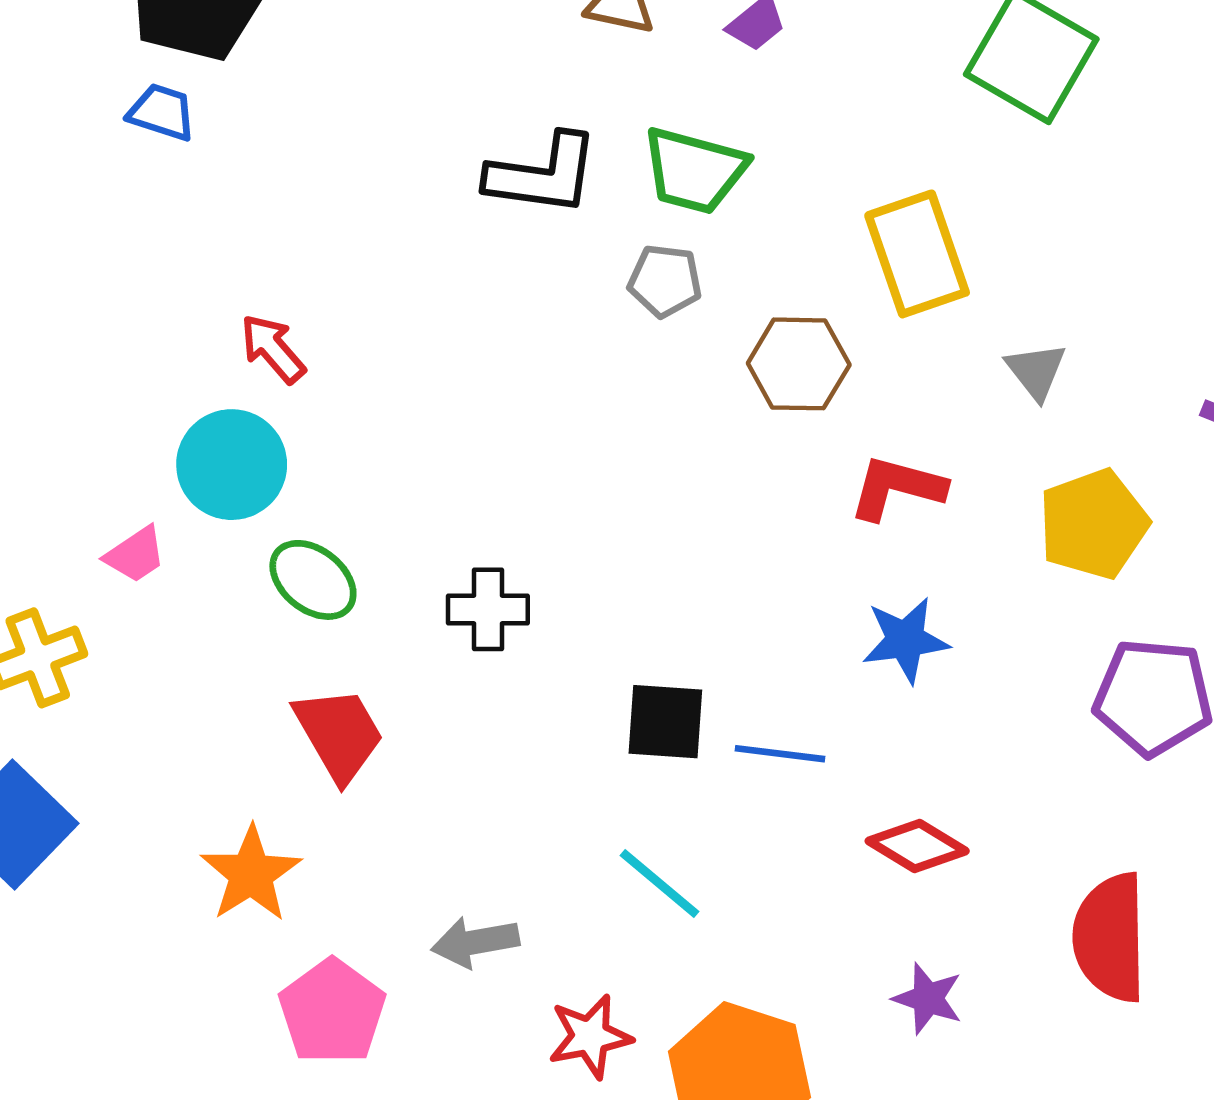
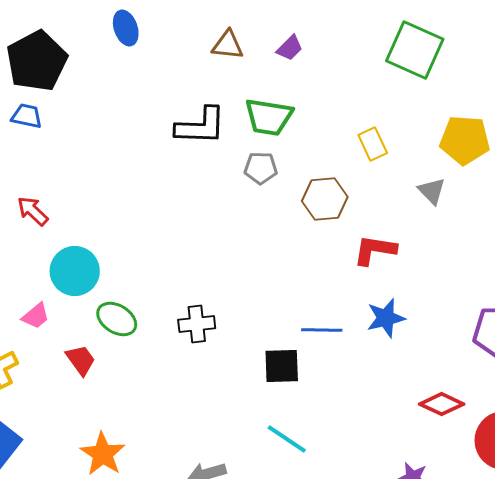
yellow rectangle: (917, 254) -> (373, 144), size x0.6
red arrow: (273, 349) -> (33, 211), moved
yellow pentagon: (1093, 524) -> (465, 140), moved, turned 30
red trapezoid: (339, 734) -> (81, 360), moved, size x0.7
blue line: (780, 754) -> (322, 330), moved
red diamond: (917, 846) -> (442, 404), moved

